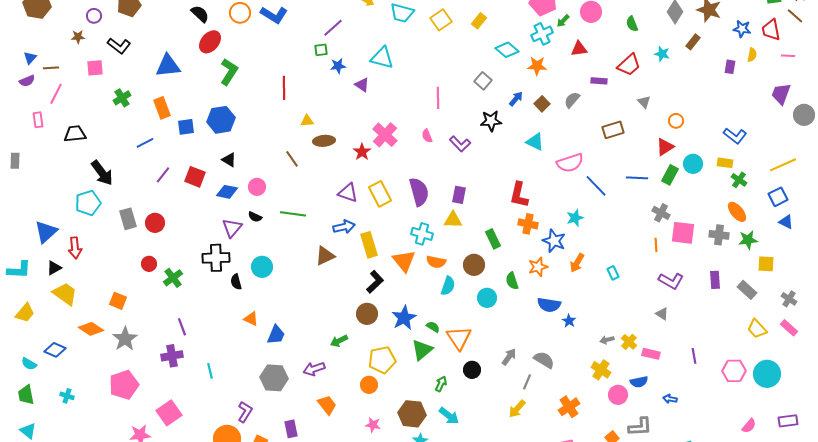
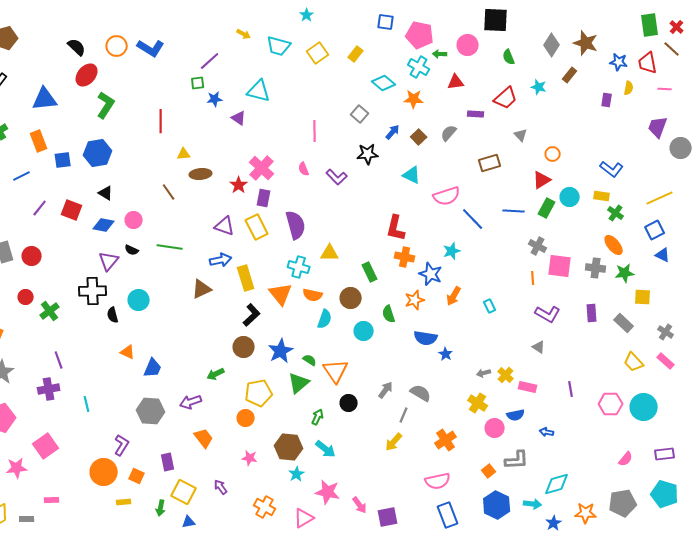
green arrow: (563, 21) -> (440, 54), turned 48
cyan cross: (542, 34) -> (419, 67), turned -35
purple rectangle: (459, 195) -> (264, 198), moved

